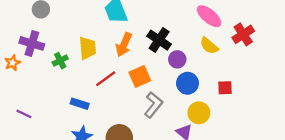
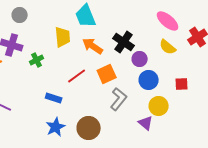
orange arrow: (124, 45) -> (93, 46), turned 100
yellow trapezoid: (87, 48) -> (63, 37), moved

